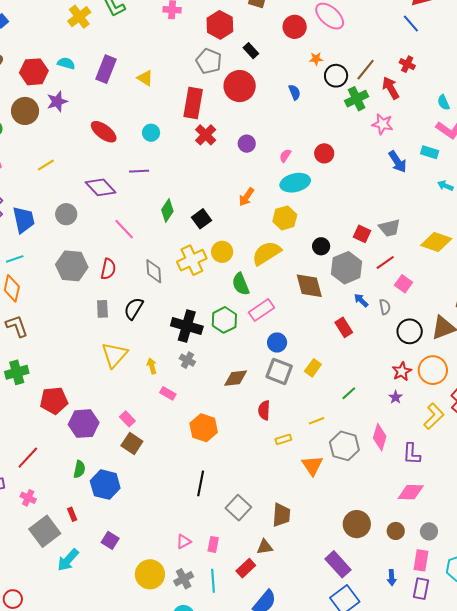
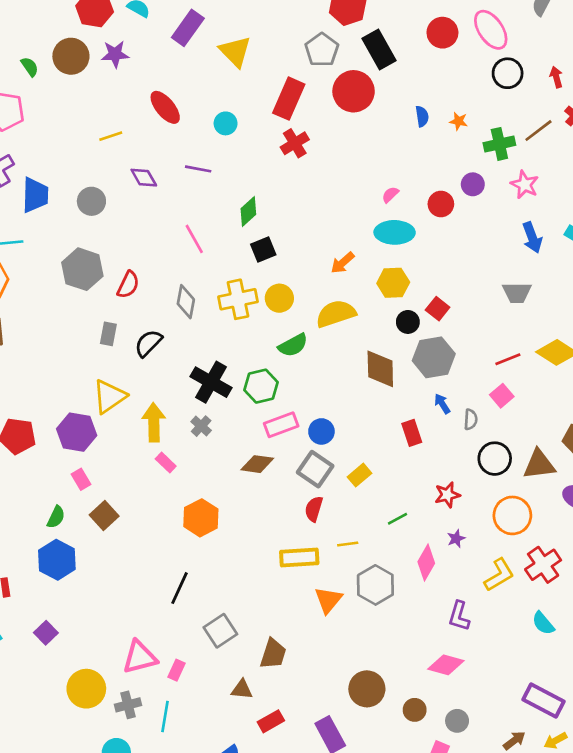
black rectangle: (251, 51) -> (379, 49), size x1.8
orange star: (316, 59) -> (459, 121), moved
brown line: (366, 70) -> (538, 131), moved
black circle: (336, 76) -> (508, 73), moved
yellow triangle: (145, 78) -> (235, 52), size x1.5
red arrow: (391, 88) -> (556, 77), moved, size x0.7
purple circle: (247, 144) -> (473, 184), moved
yellow line: (46, 165) -> (111, 136), moved
purple diamond: (101, 187) -> (144, 178), size x0.7
orange arrow: (246, 197) -> (343, 263), moved
green diamond: (167, 210) -> (248, 212), moved
yellow hexagon: (285, 218) -> (393, 283), moved
gray trapezoid: (389, 228) -> (517, 293), moved
pink line: (124, 229) -> (194, 239), moved
red square: (362, 234) -> (438, 309), moved
red line: (385, 263) -> (508, 359), moved
green semicircle: (241, 284) -> (293, 345), turned -110
pink rectangle: (261, 310) -> (281, 425), moved
yellow arrow: (152, 366) -> (154, 422), size x1.8
red star: (402, 371) -> (447, 495), moved
red semicircle: (264, 410) -> (314, 509), moved
pink rectangle: (127, 419) -> (81, 479), moved
purple hexagon: (84, 424) -> (77, 432), moved
pink diamond: (380, 437) -> (426, 562), moved
yellow rectangle: (283, 439) -> (299, 558), size x1.8
green semicircle: (79, 469) -> (56, 517), moved
pink triangle: (184, 542) -> (140, 657), size x1.8
red rectangle: (246, 568) -> (271, 721), moved

